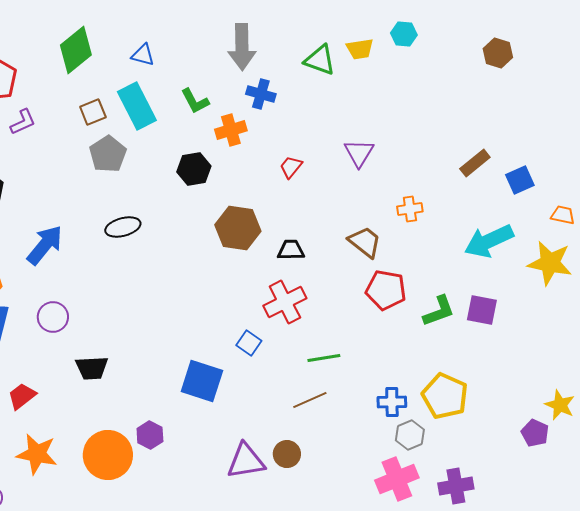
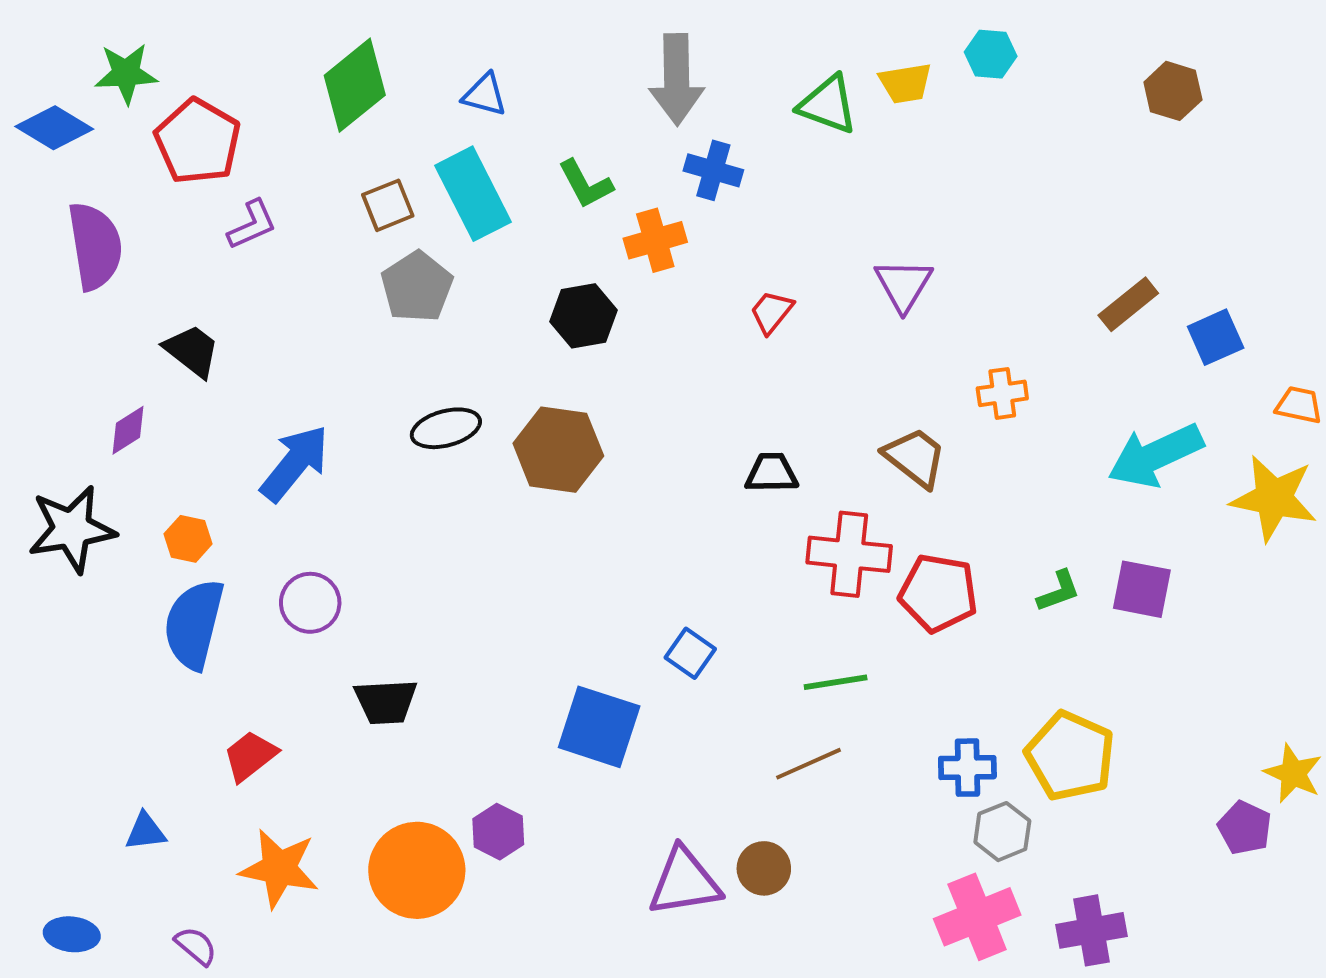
brown hexagon: (238, 228) -> (558, 450), moved
red pentagon: (386, 290) -> (938, 593), moved
red cross: (285, 302) -> (849, 554), moved, turned 33
green L-shape: (439, 311) -> (1059, 591), size x0.7

